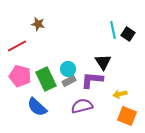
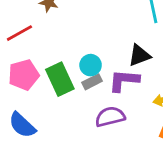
black triangle: (103, 62) -> (139, 55), turned 42
pink pentagon: (20, 76) -> (24, 75), turned -30
blue semicircle: (37, 107) -> (22, 125), moved

